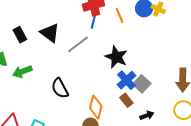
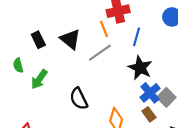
orange line: (120, 16) -> (104, 29), moved
blue line: (94, 20) -> (137, 37), moved
green arrow: (22, 72) -> (39, 79), turned -36

